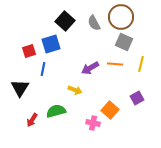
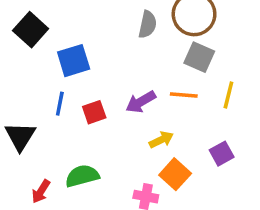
black square: (65, 21) -> (31, 30), moved
gray semicircle: (94, 23) -> (148, 24), turned -140
red square: (29, 51) -> (94, 112), moved
yellow arrow: (75, 90) -> (161, 140), moved, turned -48

